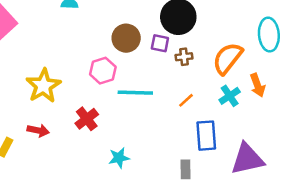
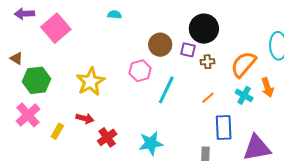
cyan line: (135, 93) -> (166, 90), turned -68
cyan cross: (230, 96) -> (244, 95), turned -30
red cross: (87, 119) -> (107, 137), moved
cyan star: (119, 158) -> (151, 143), size x1.4

